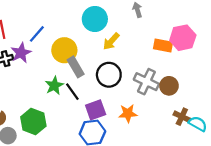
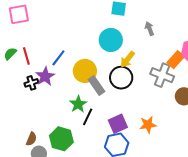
orange rectangle: (163, 46) -> (176, 60), turned -54
black circle: (109, 75) -> (121, 78), moved
gray cross: (146, 82) -> (162, 75), moved
black line: (72, 92) -> (88, 117), moved, turned 66

